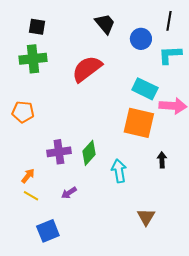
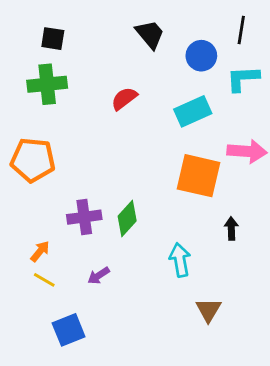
red semicircle: (87, 69) -> (124, 99), size x0.6
cyan rectangle: (145, 89) -> (193, 111), moved, turned -50
orange pentagon: (23, 112) -> (33, 160), size x1.4
cyan arrow: (119, 171) -> (180, 260), moved

